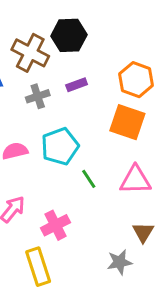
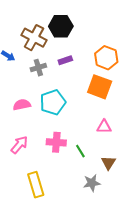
green line: (89, 179) -> (80, 151), moved
pink triangle: (135, 180) -> (104, 127), size x0.7
pink cross: (56, 225) -> (56, 142), moved, turned 30

